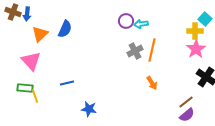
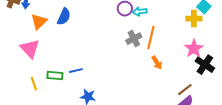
pink star: (196, 49) -> (194, 49), moved
blue line: (67, 83) -> (76, 71), moved
orange arrow: (152, 83) -> (157, 63), moved
green rectangle: (25, 88) -> (55, 76), moved

